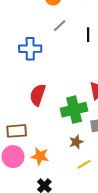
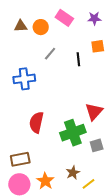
brown star: (76, 142) -> (73, 173), moved
orange star: (40, 156) -> (45, 181), turned 30

